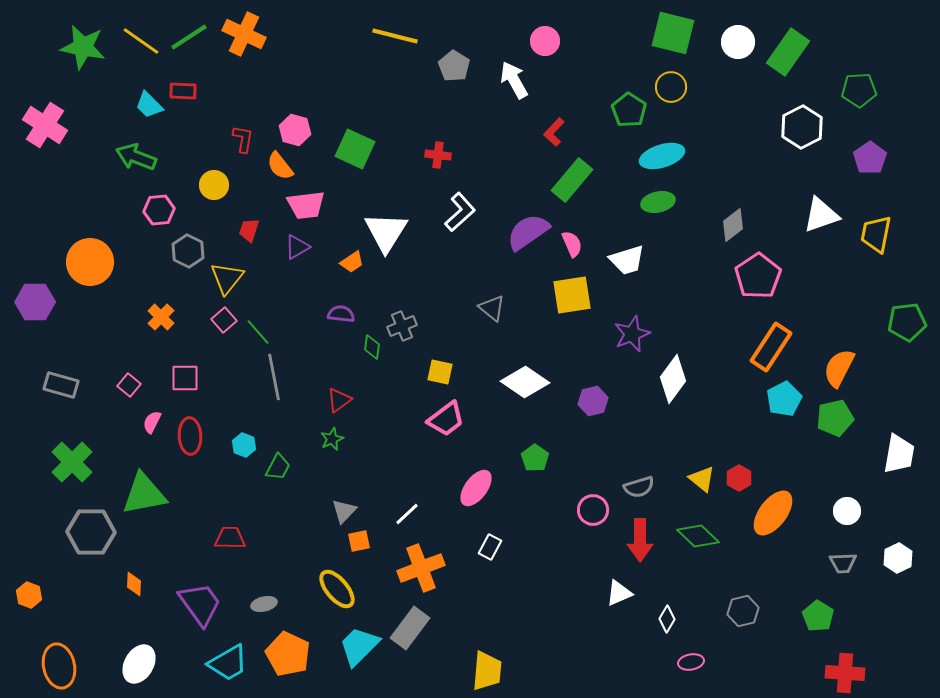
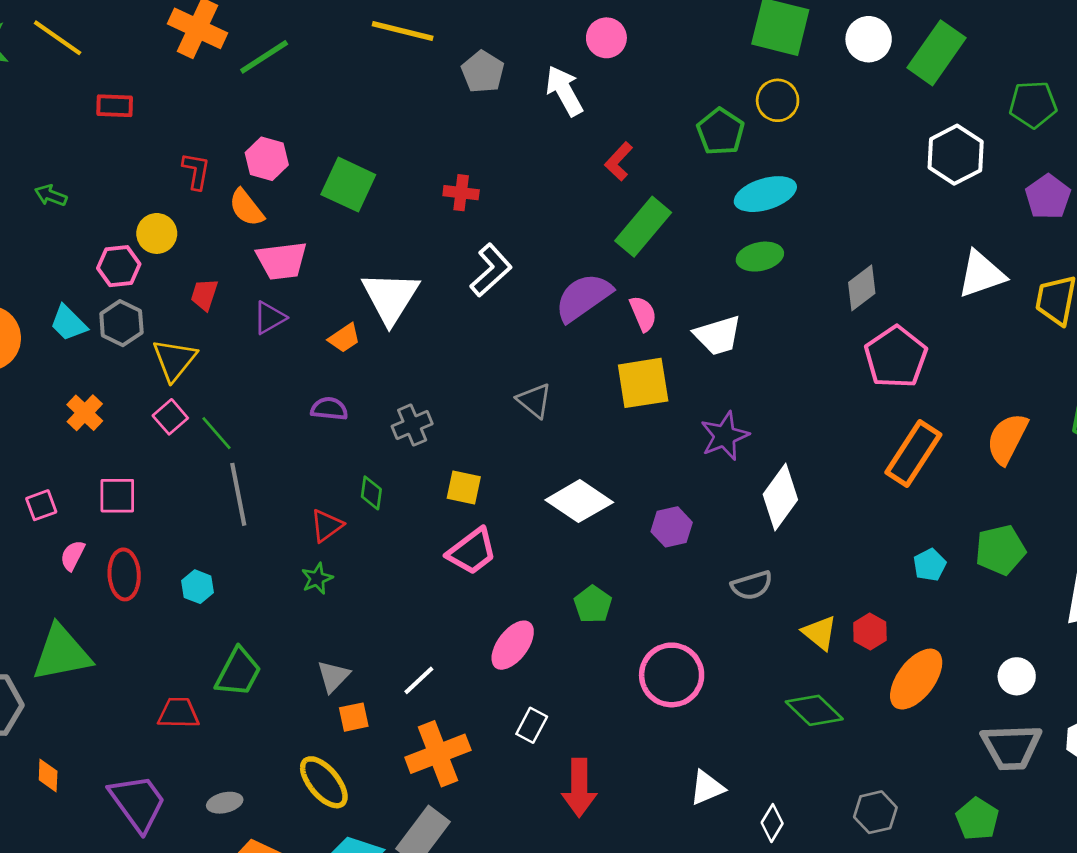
green line: (189, 37) -> (264, 57), moved
cyan trapezoid: (149, 105) -> (68, 323), moved
green arrow: (136, 157) -> (51, 195), size x0.6
pink hexagon: (159, 210) -> (119, 266), moved
green diamond: (372, 347) -> (371, 493), moved
orange semicircle: (839, 368) -> (1007, 439), moved
pink square: (129, 385) -> (41, 505), turned 30
cyan pentagon: (784, 399) -> (930, 565), moved, size x0.7
green trapezoid: (278, 467) -> (238, 672), moved, size x1.4
gray semicircle: (639, 487) -> (752, 585), moved
pink circle: (593, 510) -> (672, 675), size x1.5
red arrow: (640, 540) -> (579, 788), moved
gray trapezoid: (843, 563) -> (1011, 747), size x1.6

